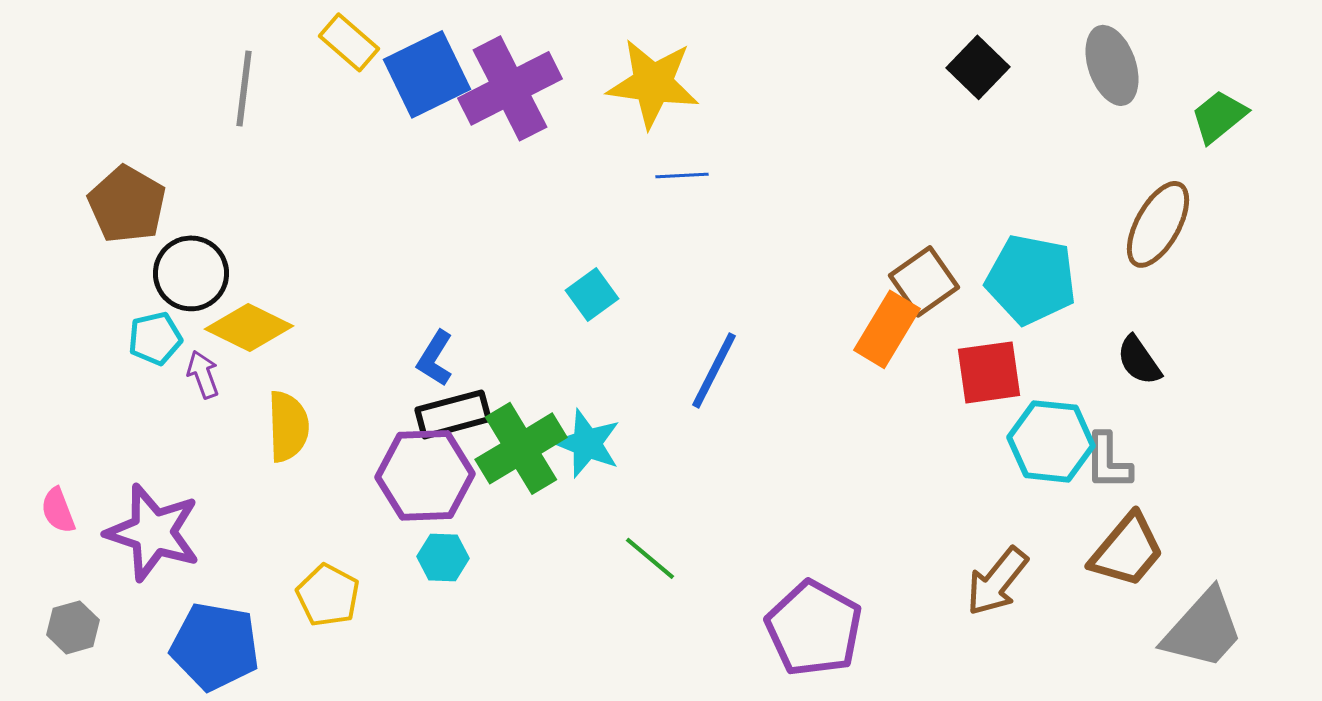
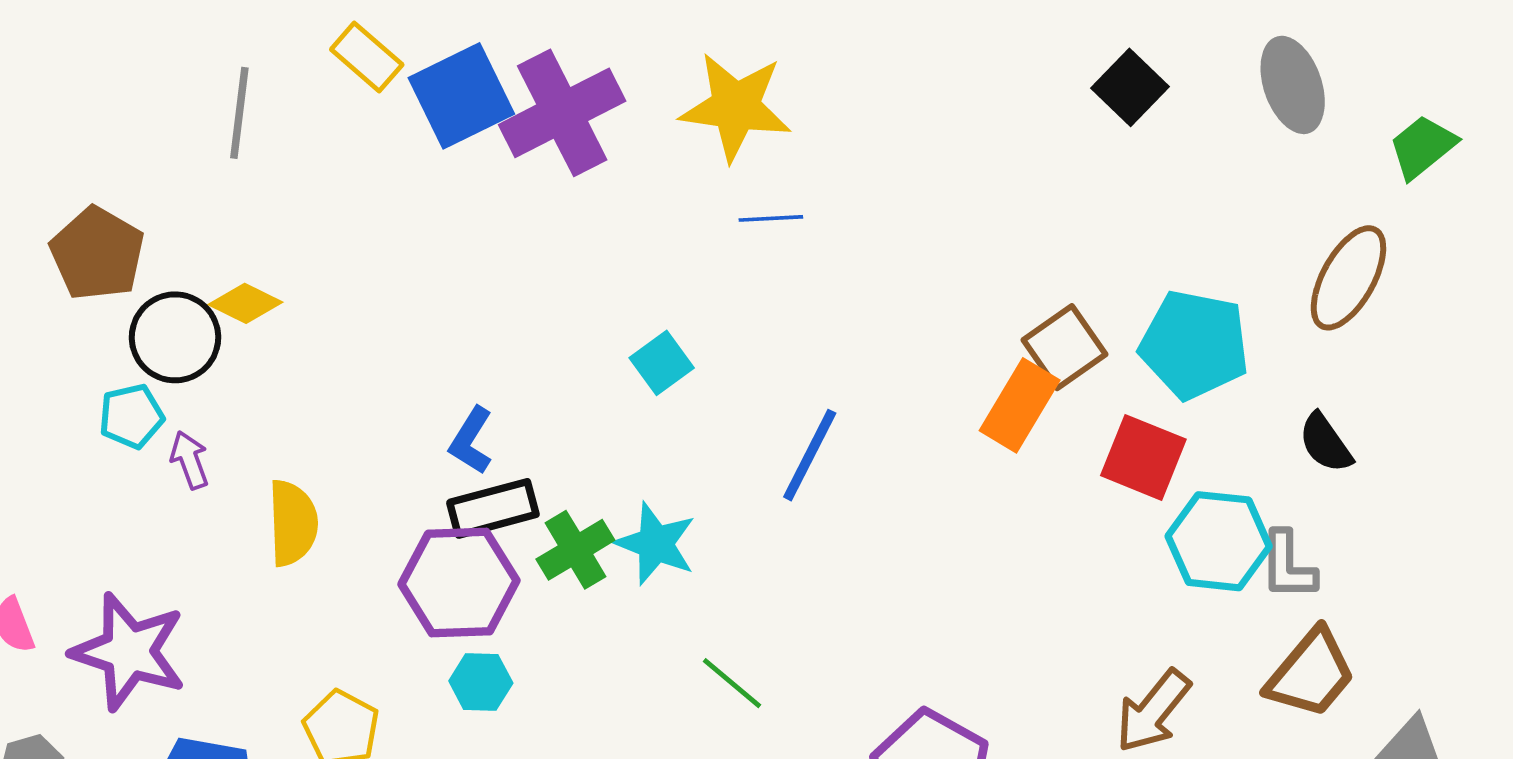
yellow diamond: (249, 327) -> (245, 303), moved, size x0.7
red square: (989, 372) -> (1143, 457), turned 30
green cross: (521, 448) -> (575, 550), size x0.7

